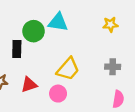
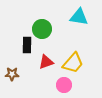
cyan triangle: (58, 22) -> (79, 17), moved
red triangle: (29, 85) -> (46, 62), moved

